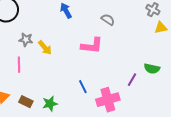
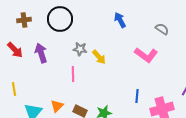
pink L-shape: (92, 46) -> (146, 55), turned 30
blue line: (83, 87) -> (137, 96), turned 32

